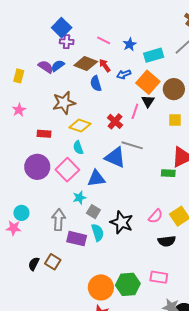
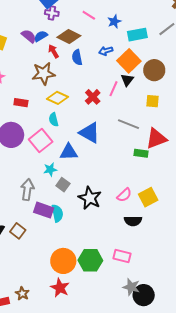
red arrow: (105, 65) -> (54, 51), moved
gray line: (132, 145) -> (128, 124), moved
cyan semicircle: (98, 232) -> (57, 213), moved

